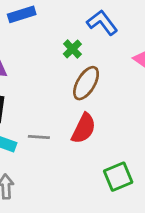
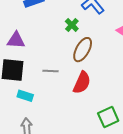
gray line: (39, 137) -> (50, 71), moved

